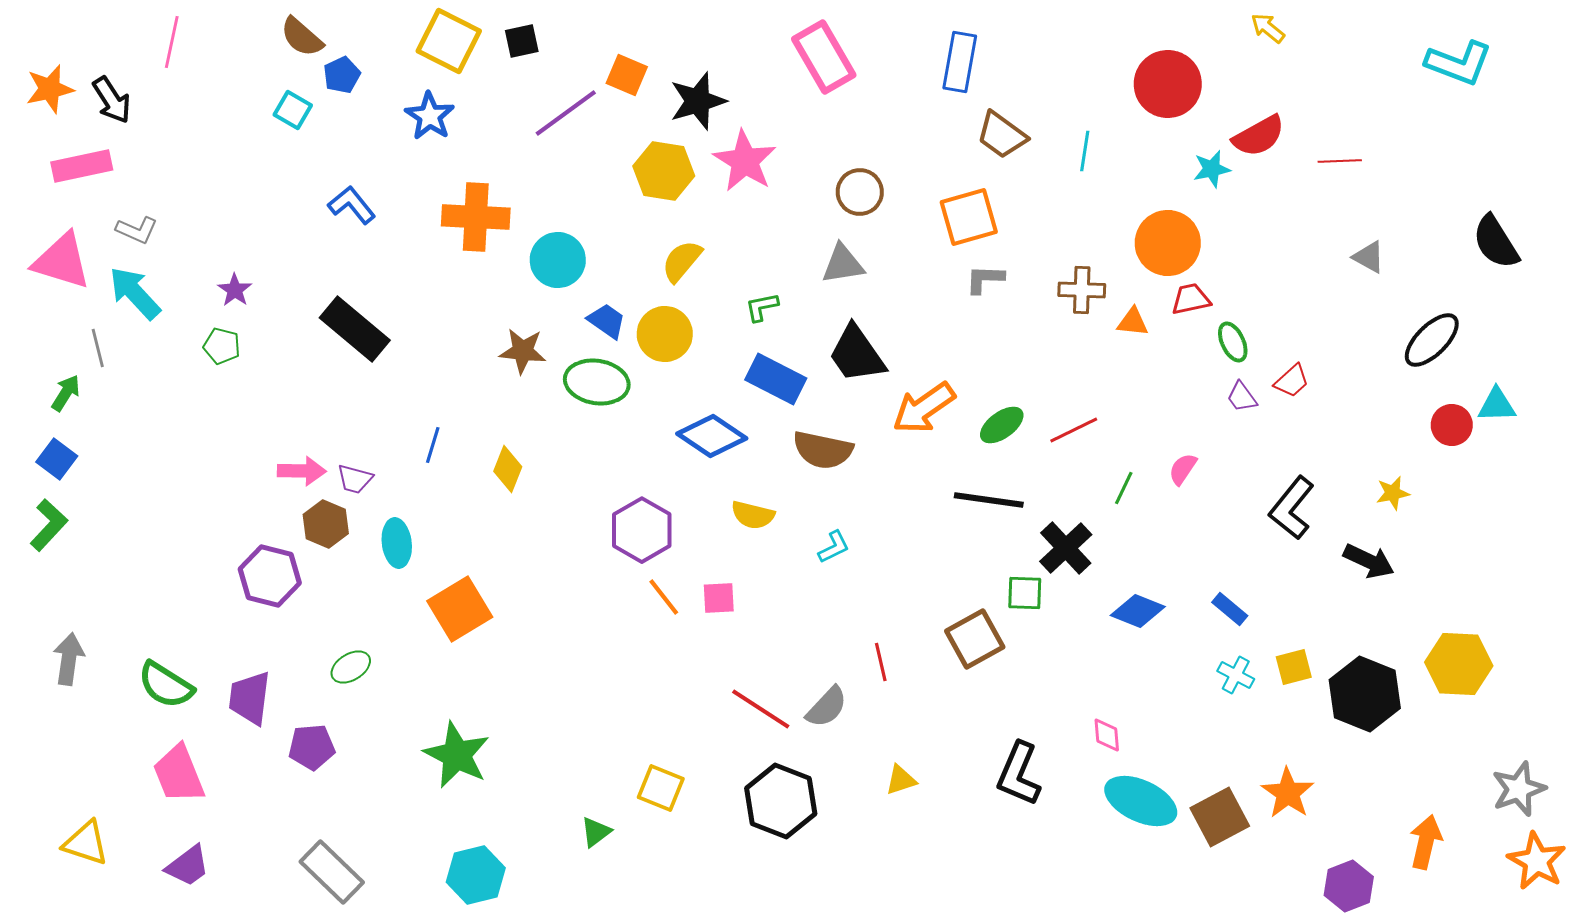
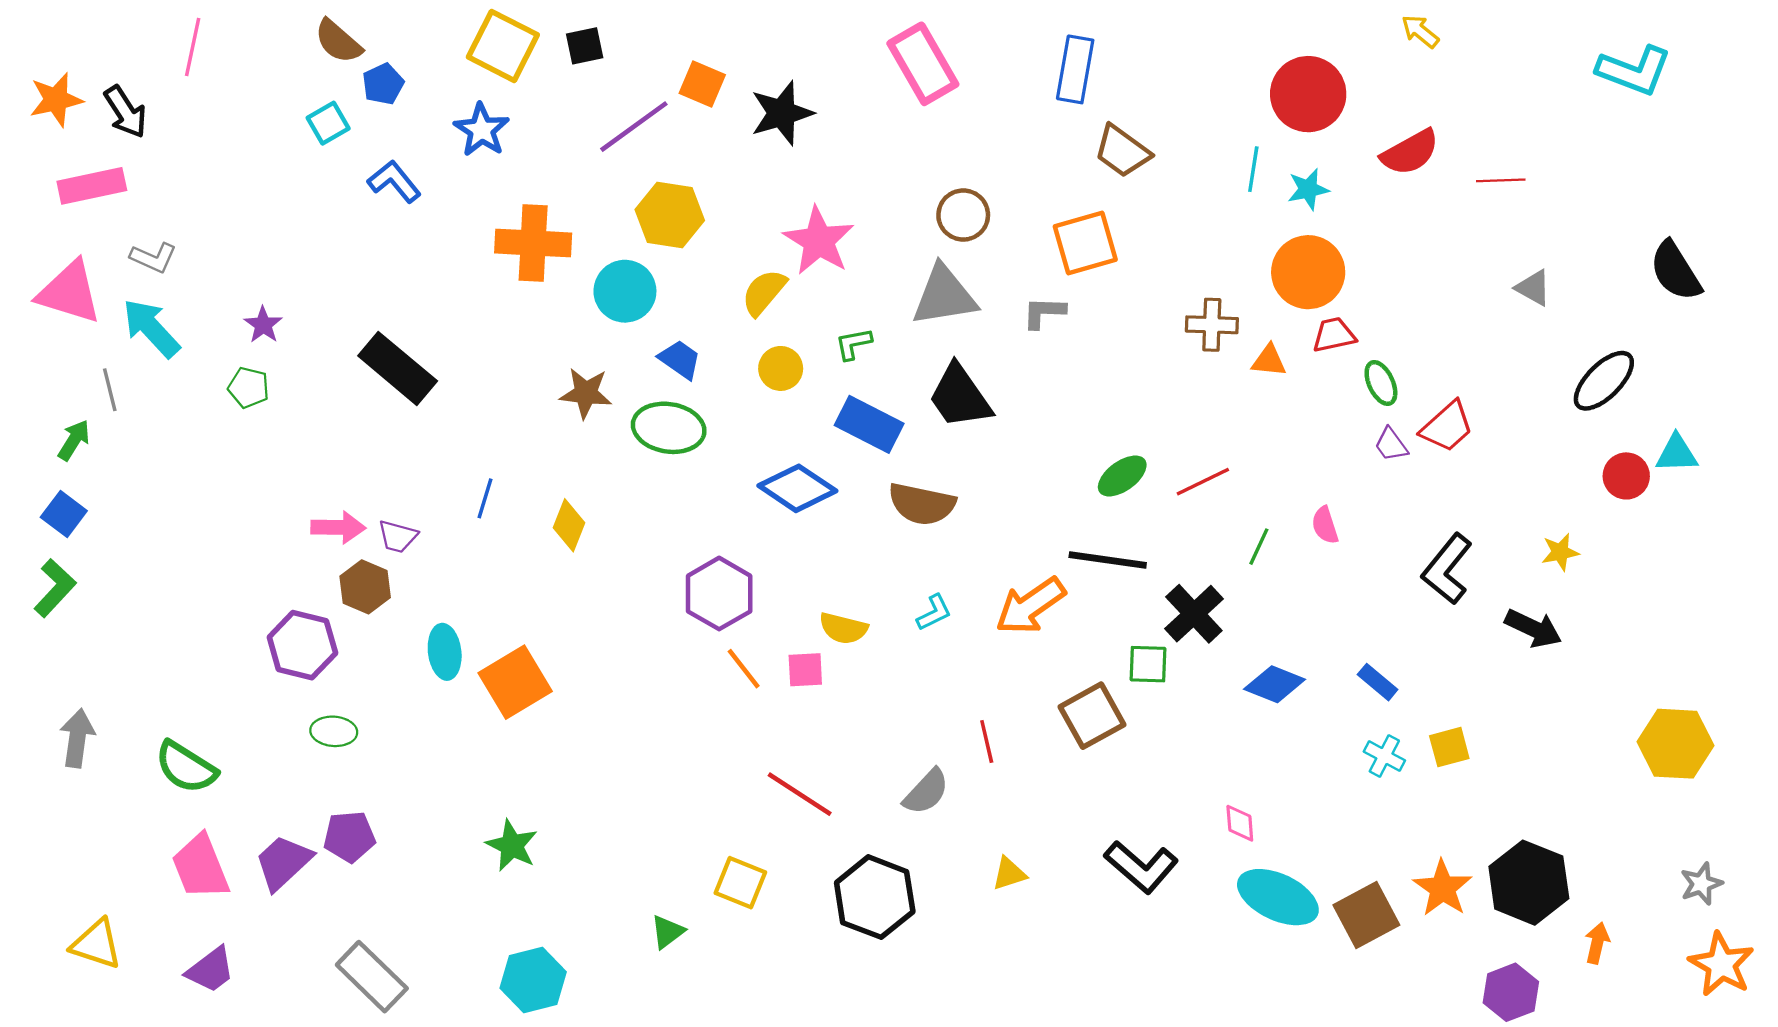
cyan square: (293, 110) -> (328, 123), turned 30
cyan line: (1085, 151) -> (1253, 169), moved
pink star: (745, 161) -> (819, 241), moved
cyan star: (1212, 169) -> (1308, 189), moved
yellow hexagon: (664, 171) -> (670, 215), moved
blue L-shape: (352, 205) -> (394, 181), moved
gray triangle: (843, 264) -> (944, 296), size x1.4
gray L-shape: (985, 279) -> (1044, 312), moved
yellow circle: (665, 334) -> (781, 368), moved, size x0.7
red trapezoid: (1292, 381) -> (1447, 427), size x1.4
orange arrow: (924, 408) -> (1030, 606), moved
pink semicircle: (1183, 469) -> (1325, 525), turned -52
yellow semicircle: (753, 515) -> (843, 628), moved
cyan ellipse: (397, 543) -> (445, 652), moved
yellow hexagon: (1459, 664) -> (1676, 744), moved
green ellipse: (351, 667) -> (334, 731), moved, turned 36
black hexagon: (1365, 694) -> (1529, 883), moved
purple trapezoid: (250, 698) -> (283, 862), moved, turned 40
red line: (761, 709) -> (800, 794), moved
green star: (457, 755) -> (512, 846), size x0.7
black L-shape: (1019, 774) -> (1141, 867), turned -72
gray star: (1519, 789) -> (1701, 884), size x0.7
orange arrow: (1426, 842) -> (1597, 943), size x0.7

